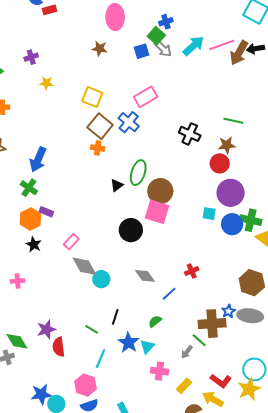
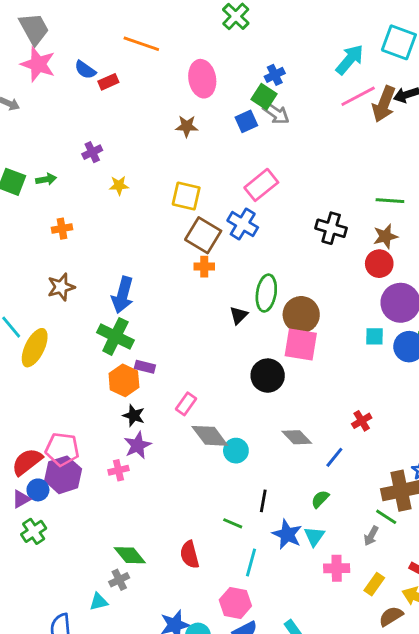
cyan arrow: (193, 46) -> (350, 60), moved
green cross: (29, 188) -> (115, 336), size x1.4
purple star: (46, 329) -> (138, 445), moved

